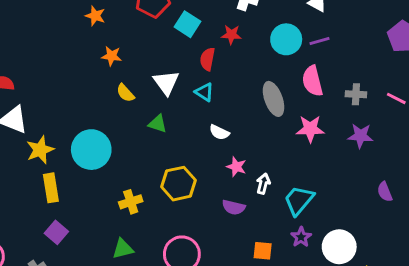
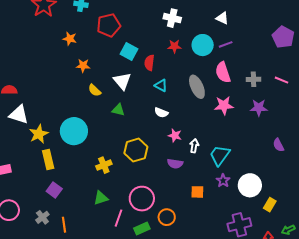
cyan square: (188, 24) -> (129, 51), moved
red star: (231, 35) -> (174, 46), moved
cyan triangle: (204, 92) -> (161, 86), moved

